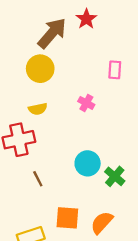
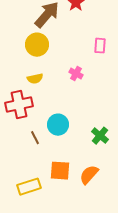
cyan circle: (88, 163) -> (58, 125), moved

